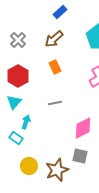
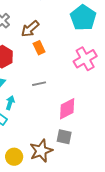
brown arrow: (54, 39) -> (30, 29), moved
yellow circle: (29, 166) -> (14, 157), moved

